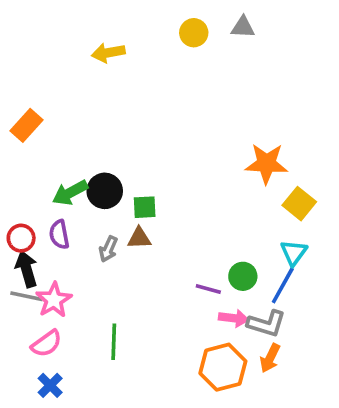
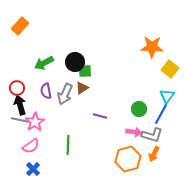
black circle: (105, 191) -> (75, 62), moved
purple semicircle: (59, 234) -> (46, 91), moved
brown triangle: (139, 238) -> (82, 88), turned -32
gray arrow: (108, 249) -> (65, 94), size x1.5
purple line: (208, 289) -> (100, 116), moved

